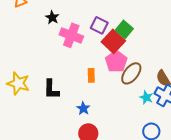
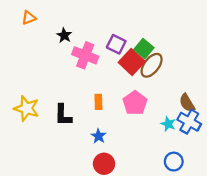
pink pentagon: (116, 61) -> (135, 103), moved
brown ellipse: (131, 73) -> (152, 65), moved
orange rectangle: (91, 75) -> (98, 102), moved

